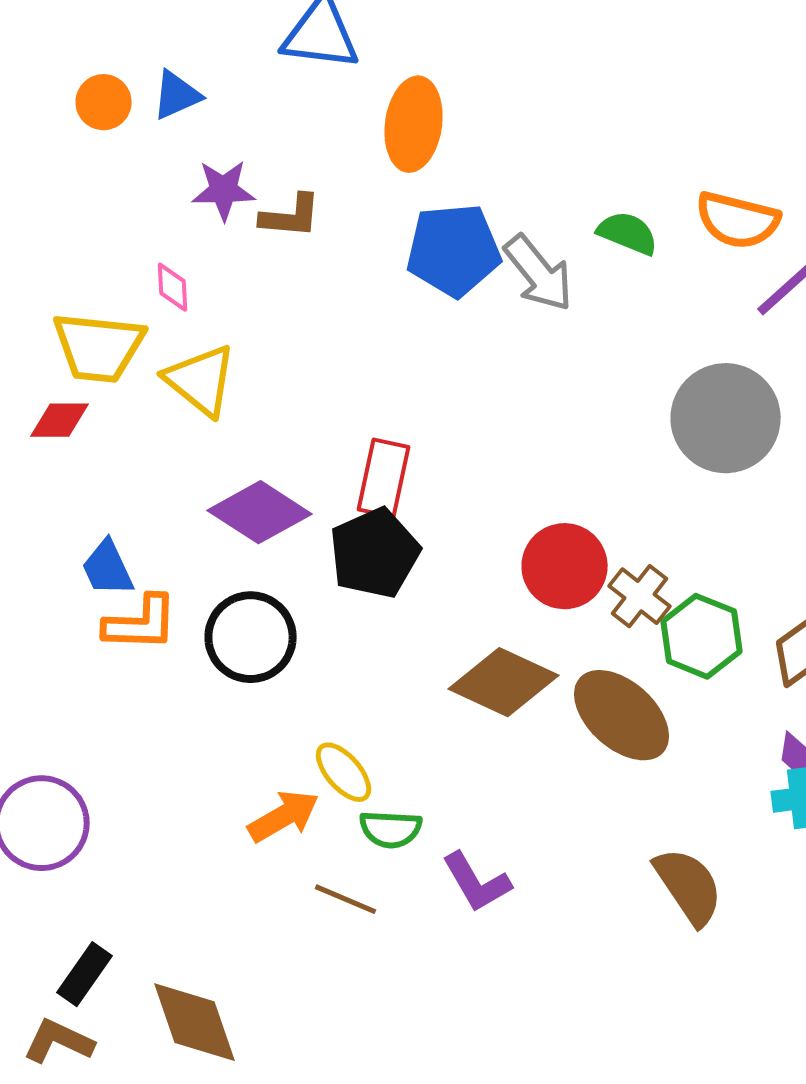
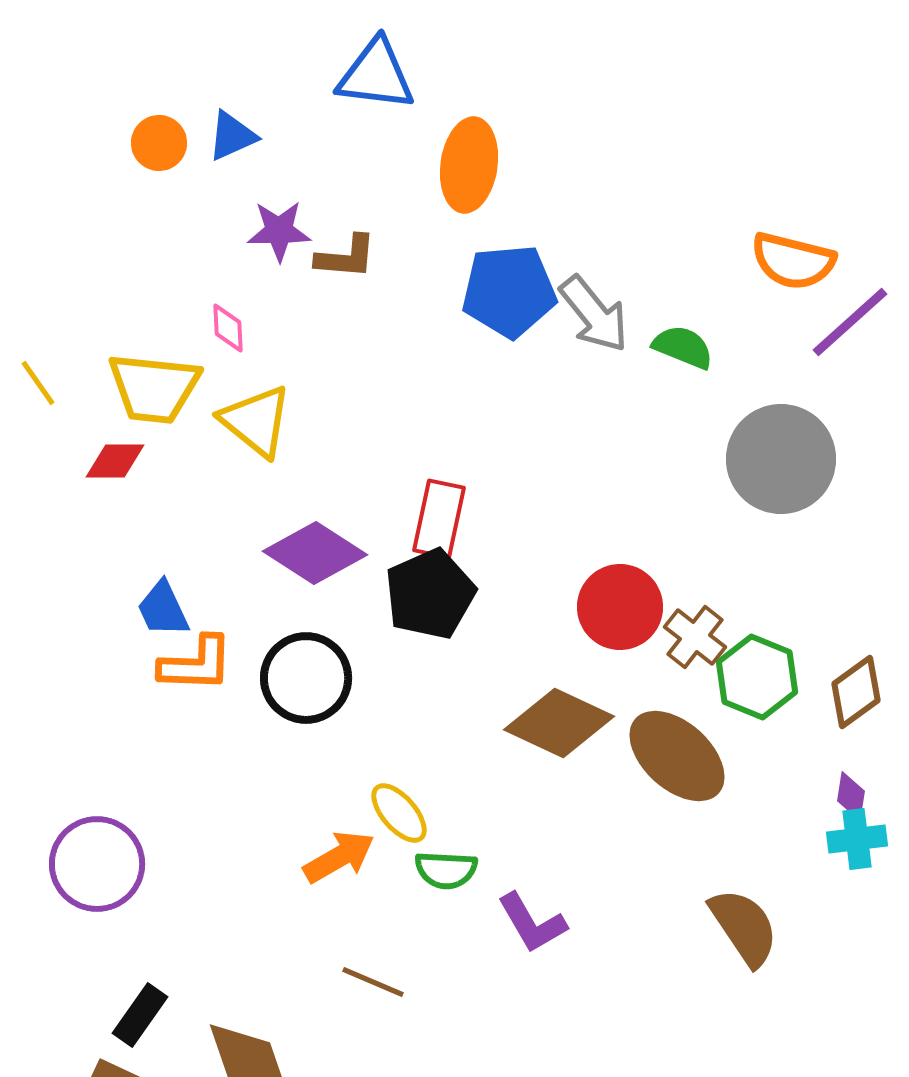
green semicircle: (628, 233) -> (683, 347), moved
brown line: (346, 899) -> (373, 982), moved

